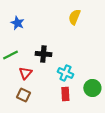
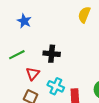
cyan cross: (65, 73) -> (56, 86), moved

